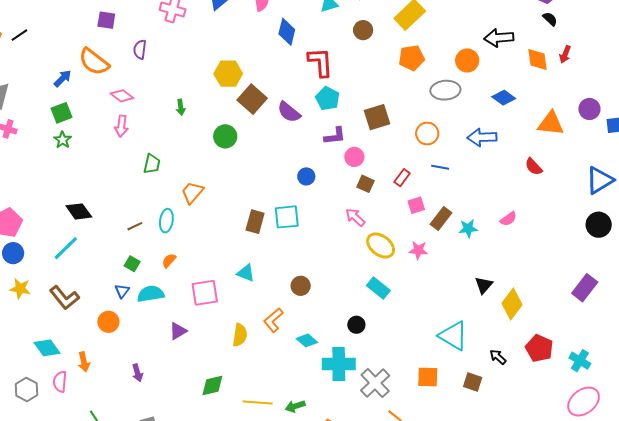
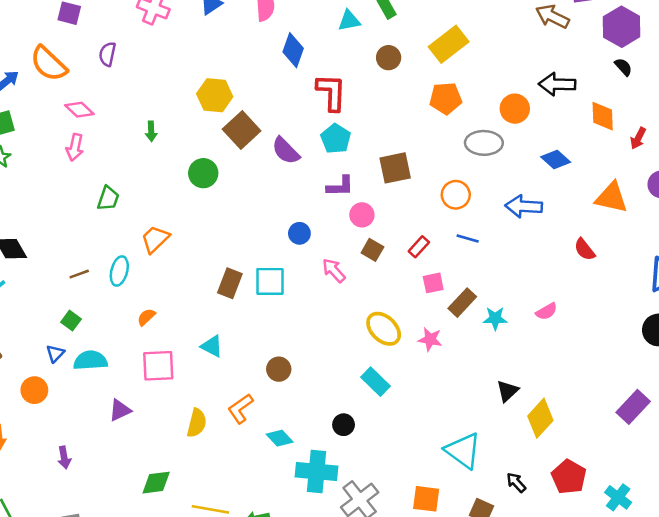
red arrow: (565, 54) -> (638, 138), moved
pink arrow: (355, 217) -> (334, 270), moved
orange semicircle: (169, 261) -> (146, 317), moved

